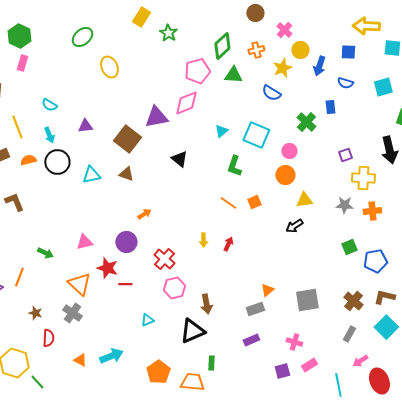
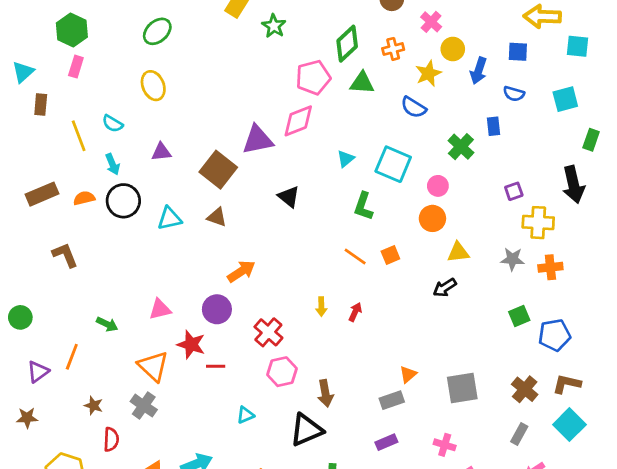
yellow ellipse: (109, 67) -> (153, 86), moved
yellow line: (17, 127) -> (79, 136), moved
orange arrow: (144, 214) -> (241, 271), size x1.5

